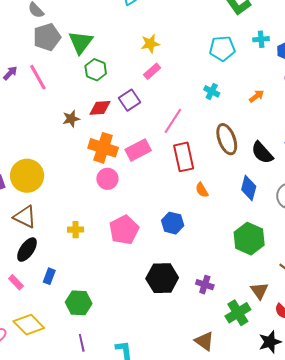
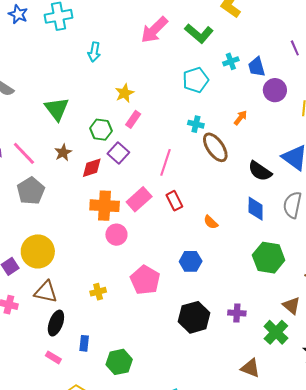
gray pentagon: (47, 37) -> (31, 191), moved
green hexagon: (96, 70) -> (101, 130), moved
brown star: (71, 119) -> (63, 152), moved
brown ellipse: (227, 139) -> (215, 147), moved
red rectangle: (184, 157) -> (174, 201), moved, size x0.7

